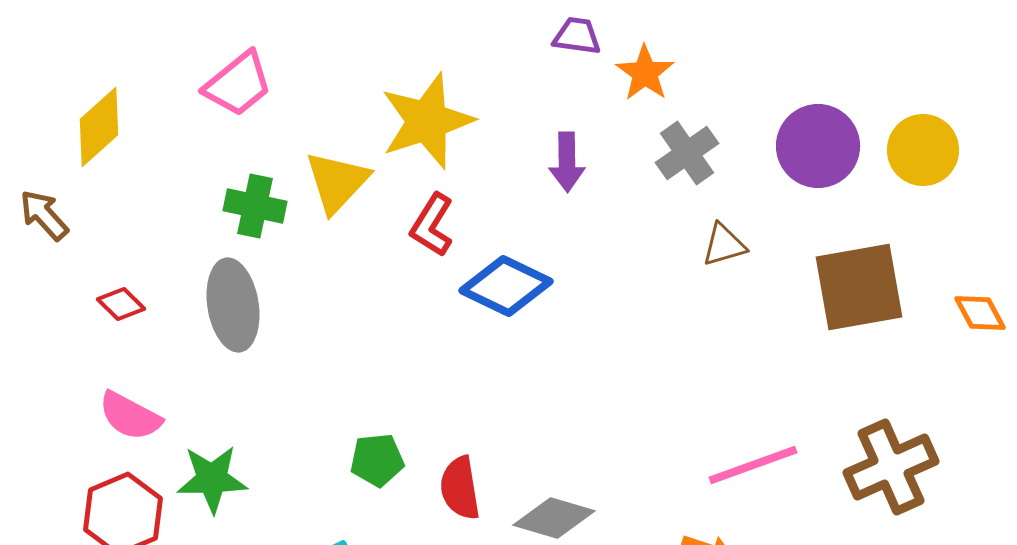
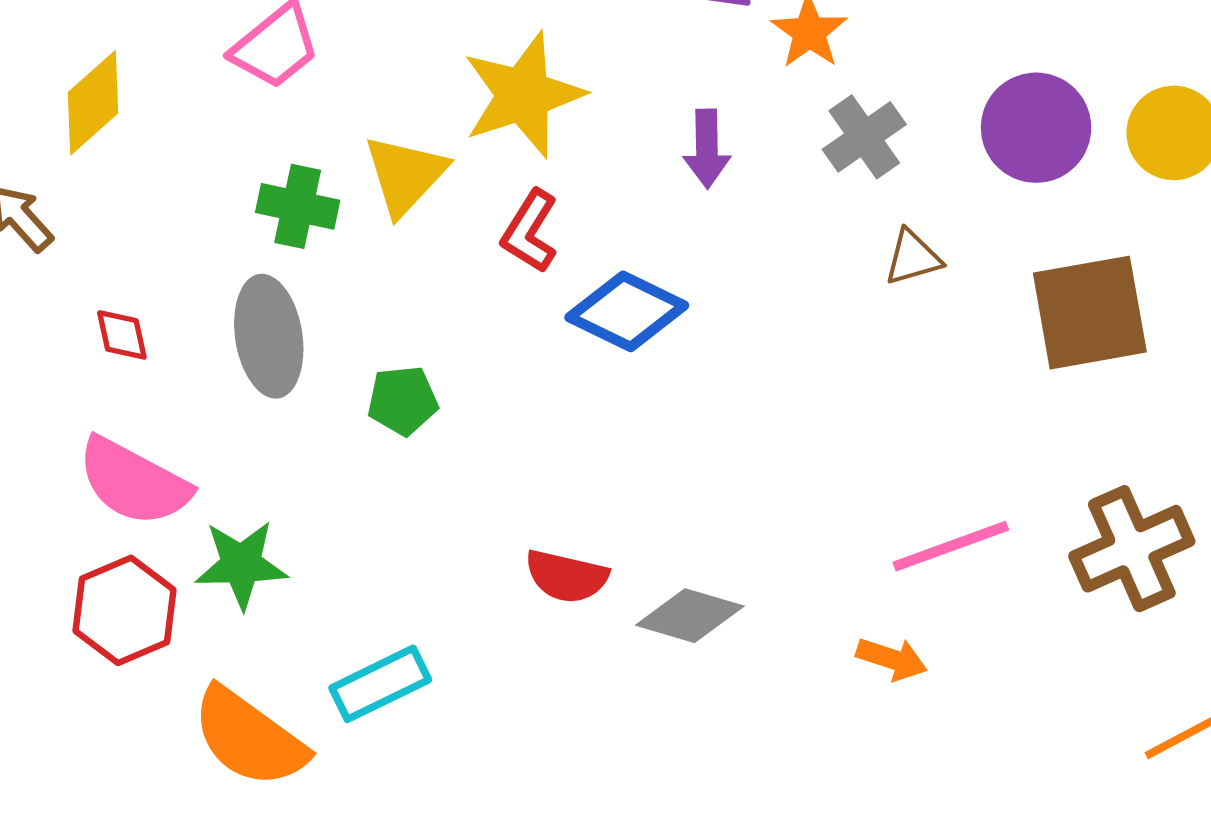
red diamond: (121, 304) -> (122, 335), turned 33
pink semicircle: (130, 416) -> (134, 482), size x1.4
green pentagon: (377, 460) -> (403, 400), moved
red semicircle: (460, 488) -> (567, 576), turned -68

